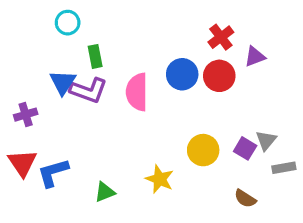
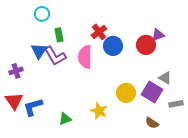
red cross: (221, 37) -> (99, 32), moved
red circle: (219, 76) -> (146, 45), moved
purple L-shape: (89, 90) -> (55, 56), turned 40
gray triangle: (266, 140) -> (165, 78), moved, turned -40
purple square: (245, 148) -> (152, 92), size x1.5

